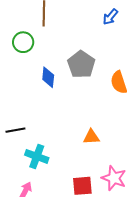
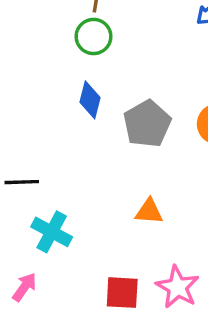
green circle: (23, 42) -> (94, 36), moved
gray pentagon: (81, 64) -> (147, 124), moved

